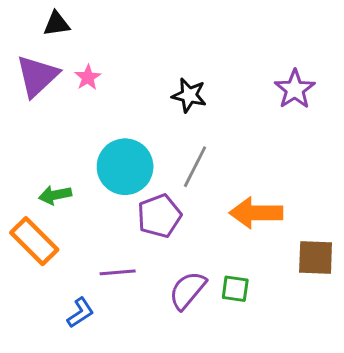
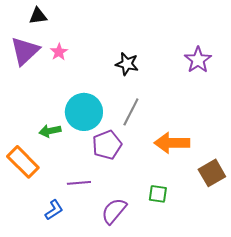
green arrow: (55, 195) -> (50, 131), moved
brown square: (316, 258) -> (212, 173), turned -32
purple semicircle: (188, 290) -> (114, 211), moved

